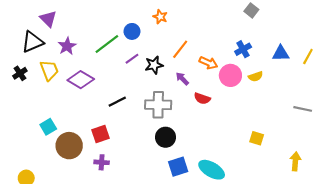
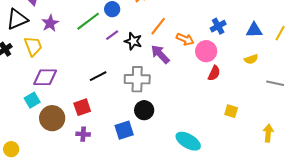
black star: (154, 65) -> (133, 41), turned 30
yellow semicircle: (256, 76) -> (251, 59), moved
purple arrow: (182, 79) -> (160, 54), size x1.5
purple diamond: (81, 80) -> (45, 77), moved, turned -30
red semicircle: (202, 98) -> (214, 73), moved, turned -84
blue square: (178, 167) -> (124, 130), moved

